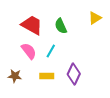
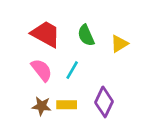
yellow triangle: (95, 18) -> (119, 44), moved
brown star: (15, 76) -> (42, 106), moved

